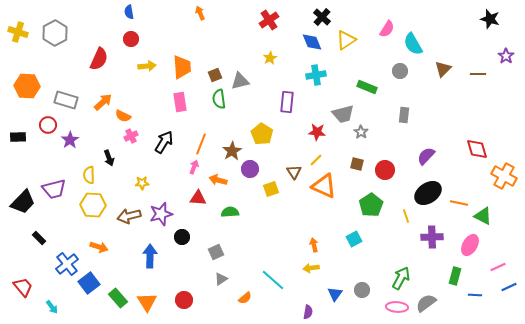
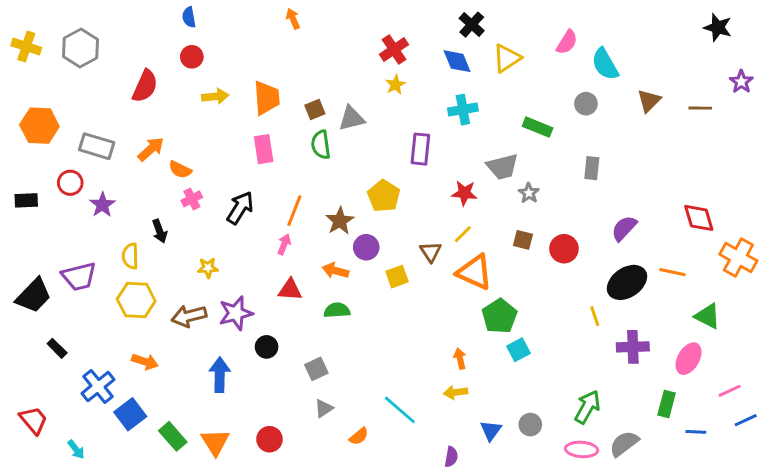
red cross: (269, 20) -> (394, 49), moved
orange arrow: (218, 180) -> (335, 271), moved
orange line: (459, 203) -> (672, 272), moved
green pentagon: (371, 205) -> (500, 316), moved

